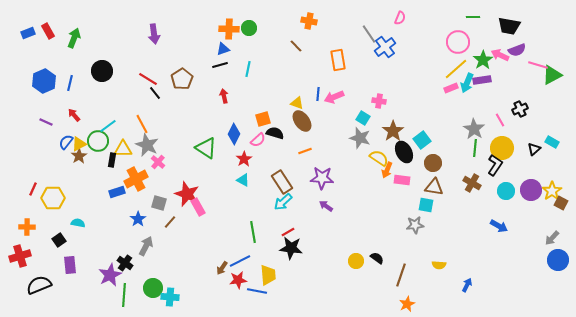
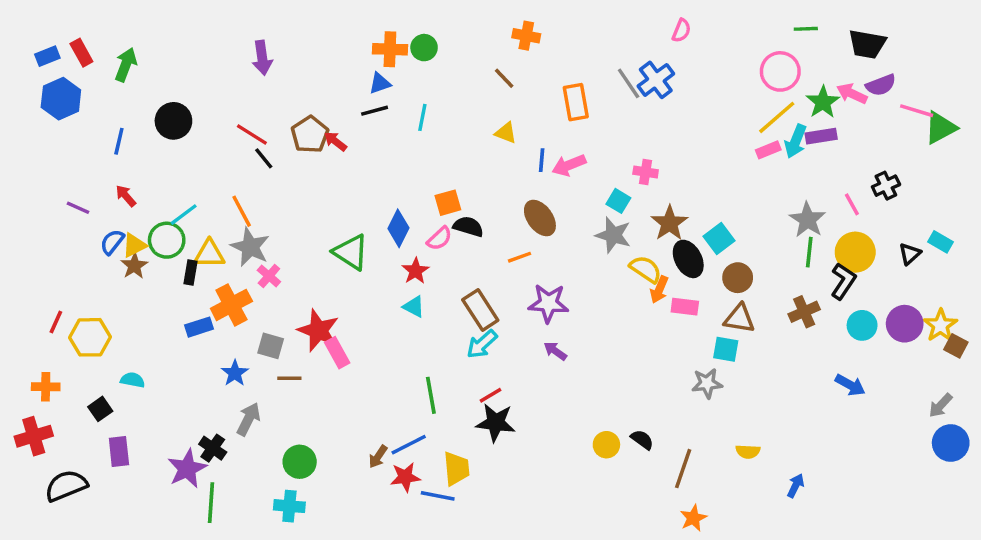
gray line: (369, 34) -> (629, 83), moved
blue hexagon: (44, 81) -> (61, 99), moved
red arrow: (224, 96) -> (335, 141), moved, turned -40
yellow triangle: (297, 103) -> (506, 133), moved
brown ellipse: (302, 121) -> (540, 218), moved
brown cross: (472, 183) -> (804, 312), turned 36
brown line: (170, 222) -> (289, 378), turned 48
green circle: (153, 288) -> (300, 462), moved

